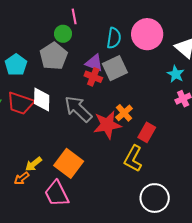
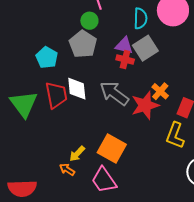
red trapezoid: (20, 103) -> (56, 95), turned -112
orange arrow: (22, 178) -> (67, 169), turned 77

